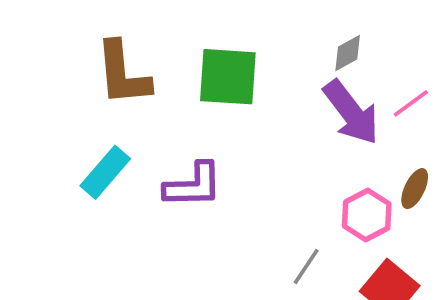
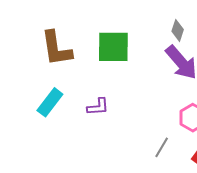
gray diamond: (348, 53) -> (178, 30), turned -40
purple L-shape: (193, 185) -> (98, 107), size x0.7

